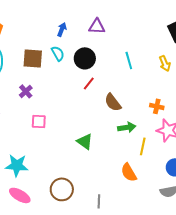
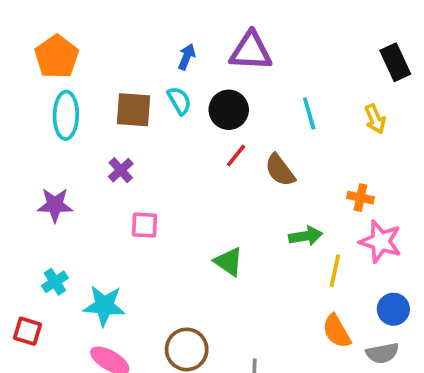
purple triangle: (97, 26) -> (251, 51), size x1.4
brown semicircle: (113, 102) -> (280, 170), moved
orange semicircle: (129, 172) -> (337, 331), moved

